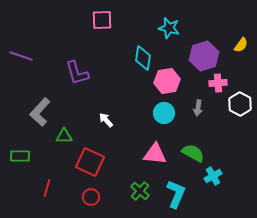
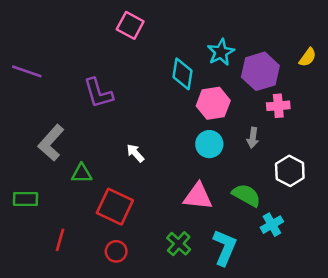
pink square: (102, 20) -> (130, 25), turned 30
cyan star: (169, 28) -> (221, 52), moved, turned 30
white hexagon: (240, 104) -> (290, 171), moved

